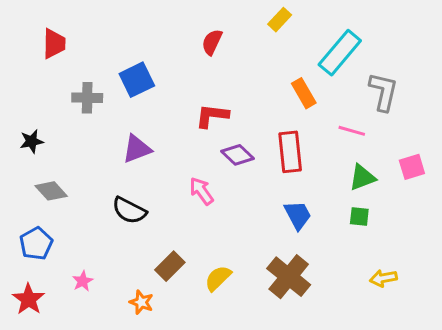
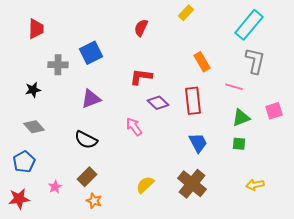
cyan rectangle: (340, 53) -> (249, 25), moved
black star: (32, 141) -> (33, 90), moved
brown rectangle: (170, 266) -> (87, 177), moved
red star: (29, 299) -> (19, 199), turned 30

